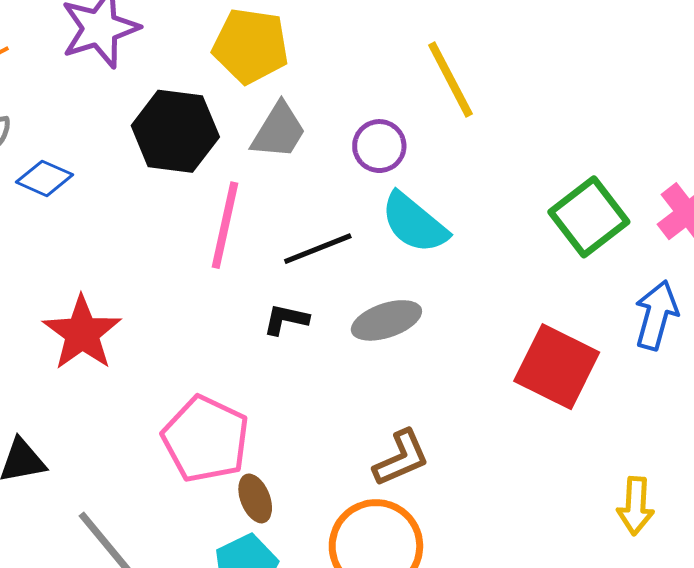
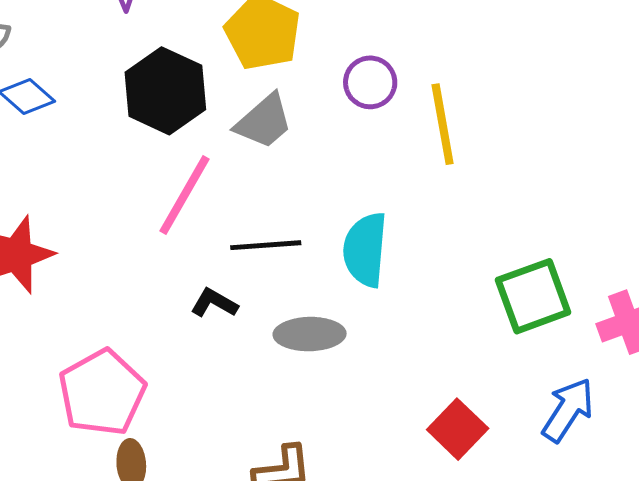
purple circle: (379, 146) -> (370, 82), moved
cyan semicircle: (414, 223) -> (365, 250), turned 38
red square: (557, 367) -> (458, 429), size x0.7

